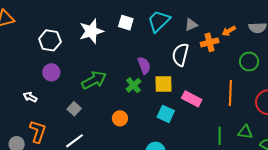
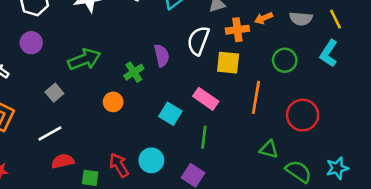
purple semicircle: (144, 65) -> (162, 56), moved
yellow square: (164, 84) -> (228, 63), moved
orange circle: (120, 118) -> (113, 102), moved
green line: (220, 136) -> (204, 137), moved

